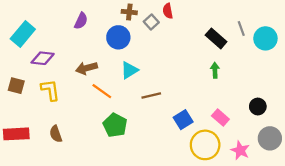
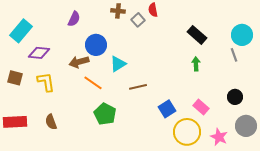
gray line: (241, 29) -> (234, 55), moved
blue circle: (118, 37) -> (96, 45), moved

